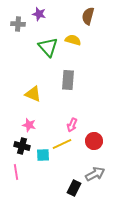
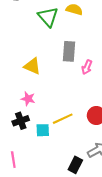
pink arrow: (72, 125) -> (87, 67), moved
black cross: (22, 146) -> (21, 121), turned -35
pink line: (16, 172) -> (13, 160), moved

